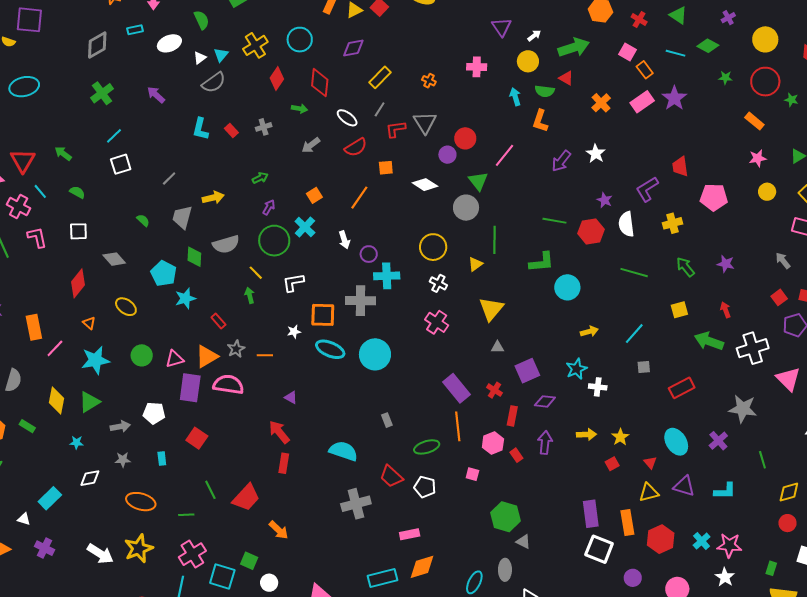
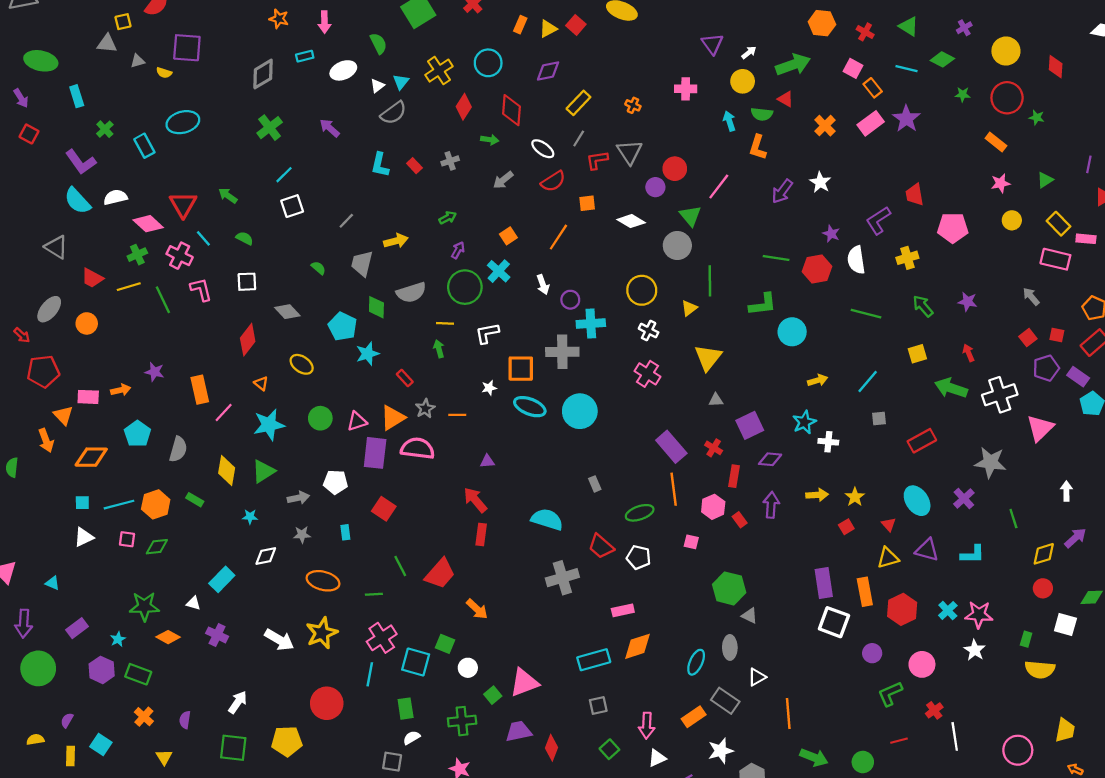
yellow line: (256, 273) -> (445, 323), turned -42
pink triangle: (788, 379) -> (1040, 428), turned 32
purple triangle: (291, 398) -> (487, 461), turned -32

